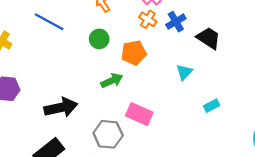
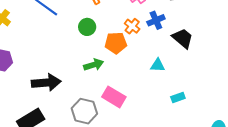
orange cross: (148, 19) -> (132, 26), moved
cyan triangle: (184, 72) -> (158, 65), turned 42

